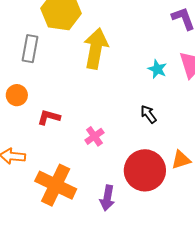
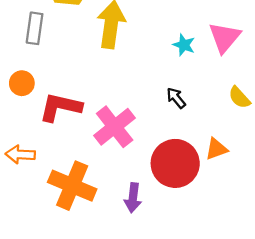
red L-shape: (49, 117) -> (60, 107), size x1.6
pink cross: (94, 136) -> (115, 127), size x1.8

